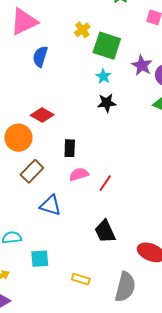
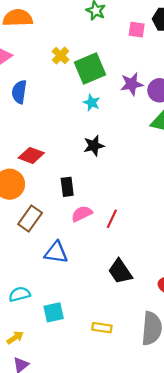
green square: (107, 46) -> (90, 68), turned -32
purple star: (142, 65) -> (132, 84), turned -30
black star: (107, 103) -> (94, 146), moved

